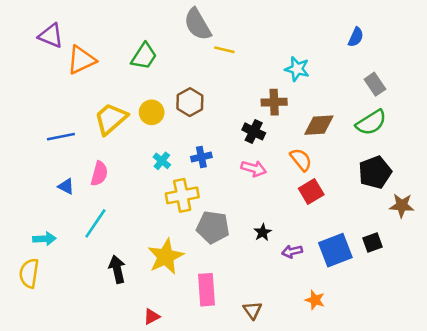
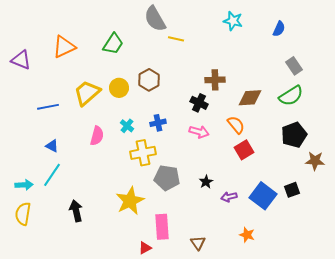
purple triangle: (51, 36) -> (21, 60), moved
cyan star: (297, 69) -> (233, 21), moved
pink semicircle: (99, 174) -> (97, 136), moved
cyan line: (95, 223) -> (52, 175), moved
cyan arrow: (44, 239) -> (24, 185), moved
blue square: (335, 250) -> (263, 196), turned -32
black arrow: (117, 269) -> (76, 211), moved
red triangle: (152, 317) -> (145, 248), moved

